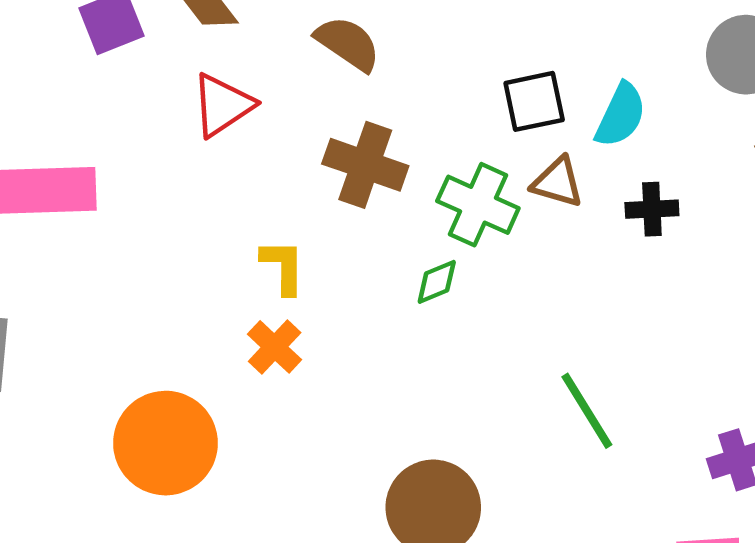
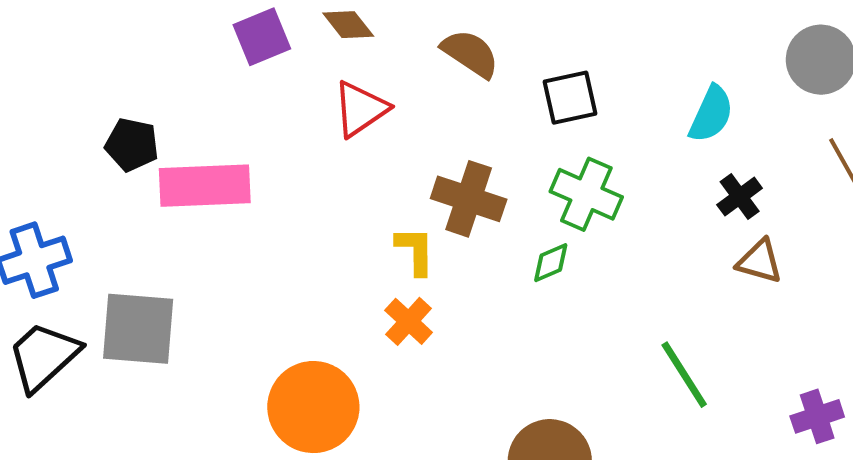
black square: (534, 101) -> (570, 98), moved
brown cross: (365, 165) -> (469, 199), moved
brown triangle: (558, 182) -> (759, 261), moved
black cross: (652, 209) -> (740, 197), turned -33

